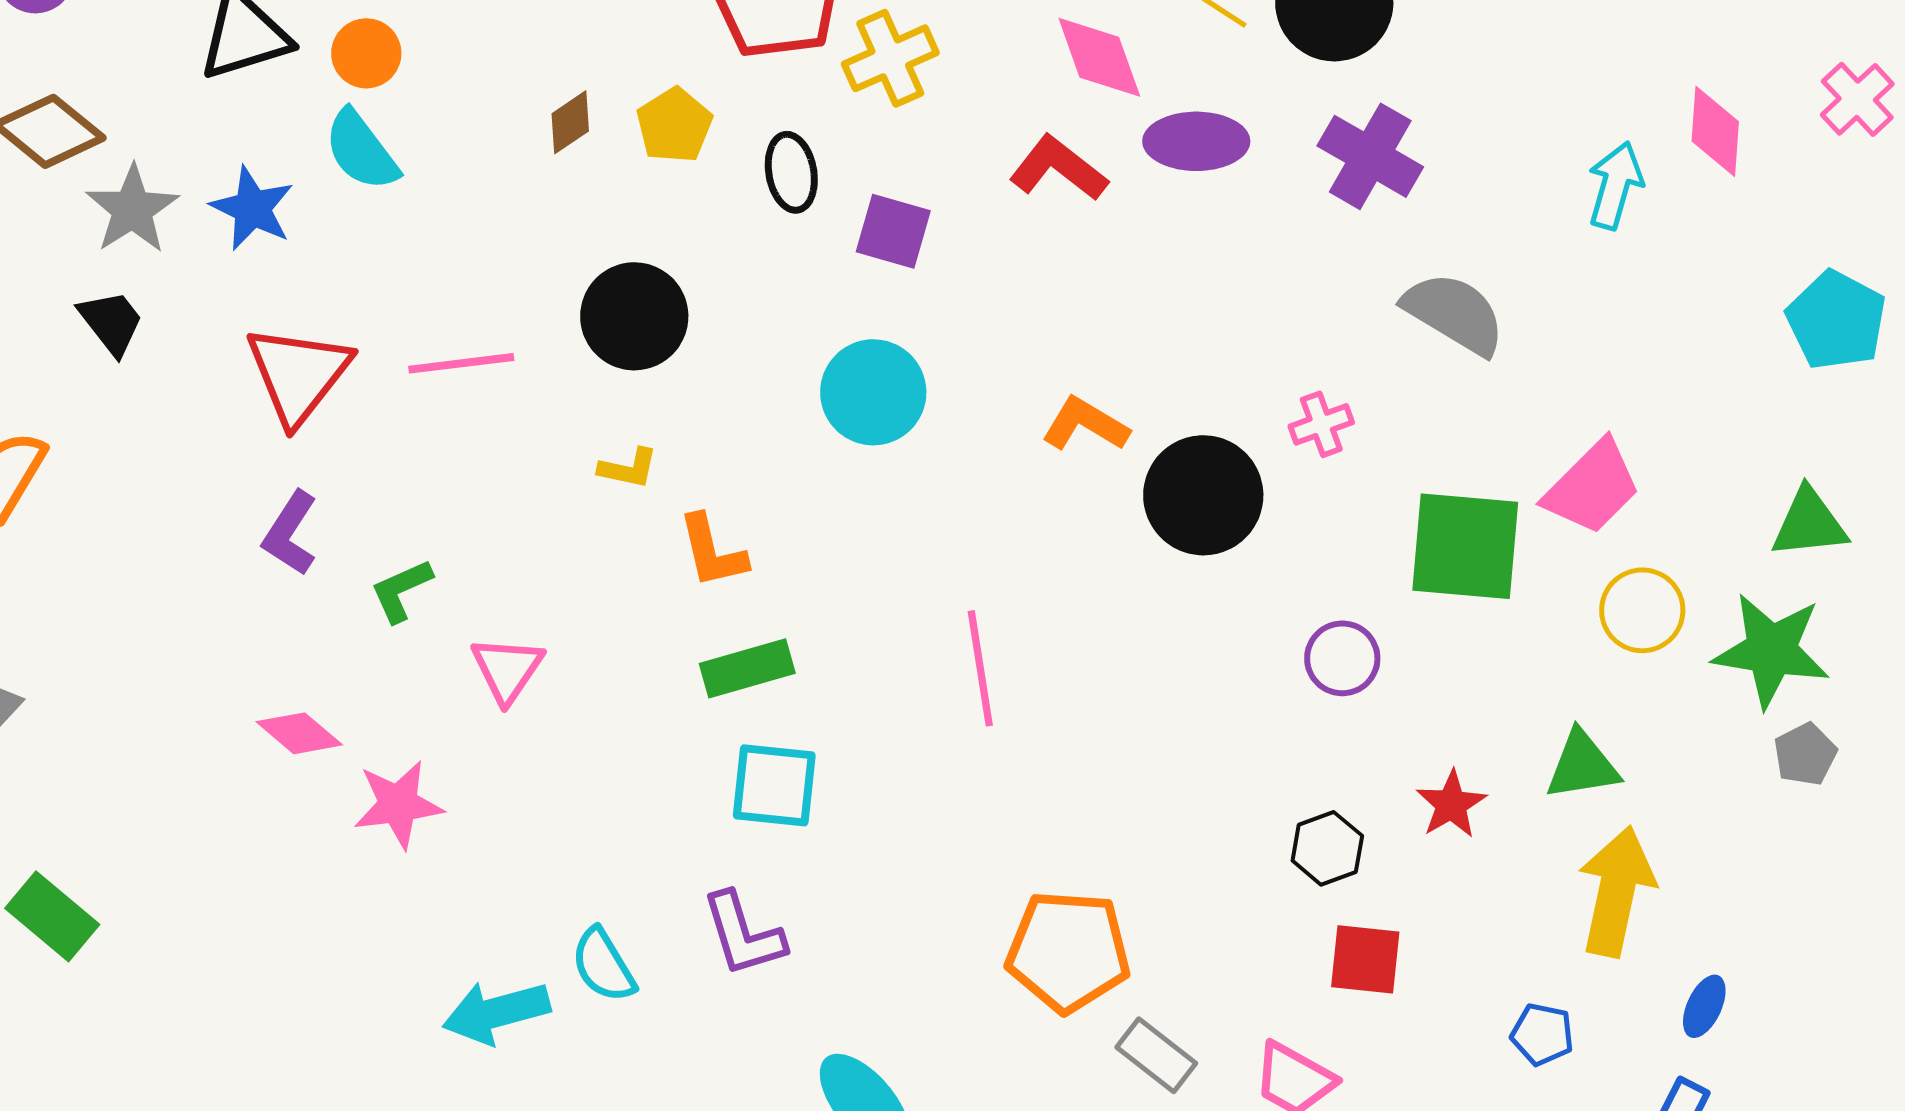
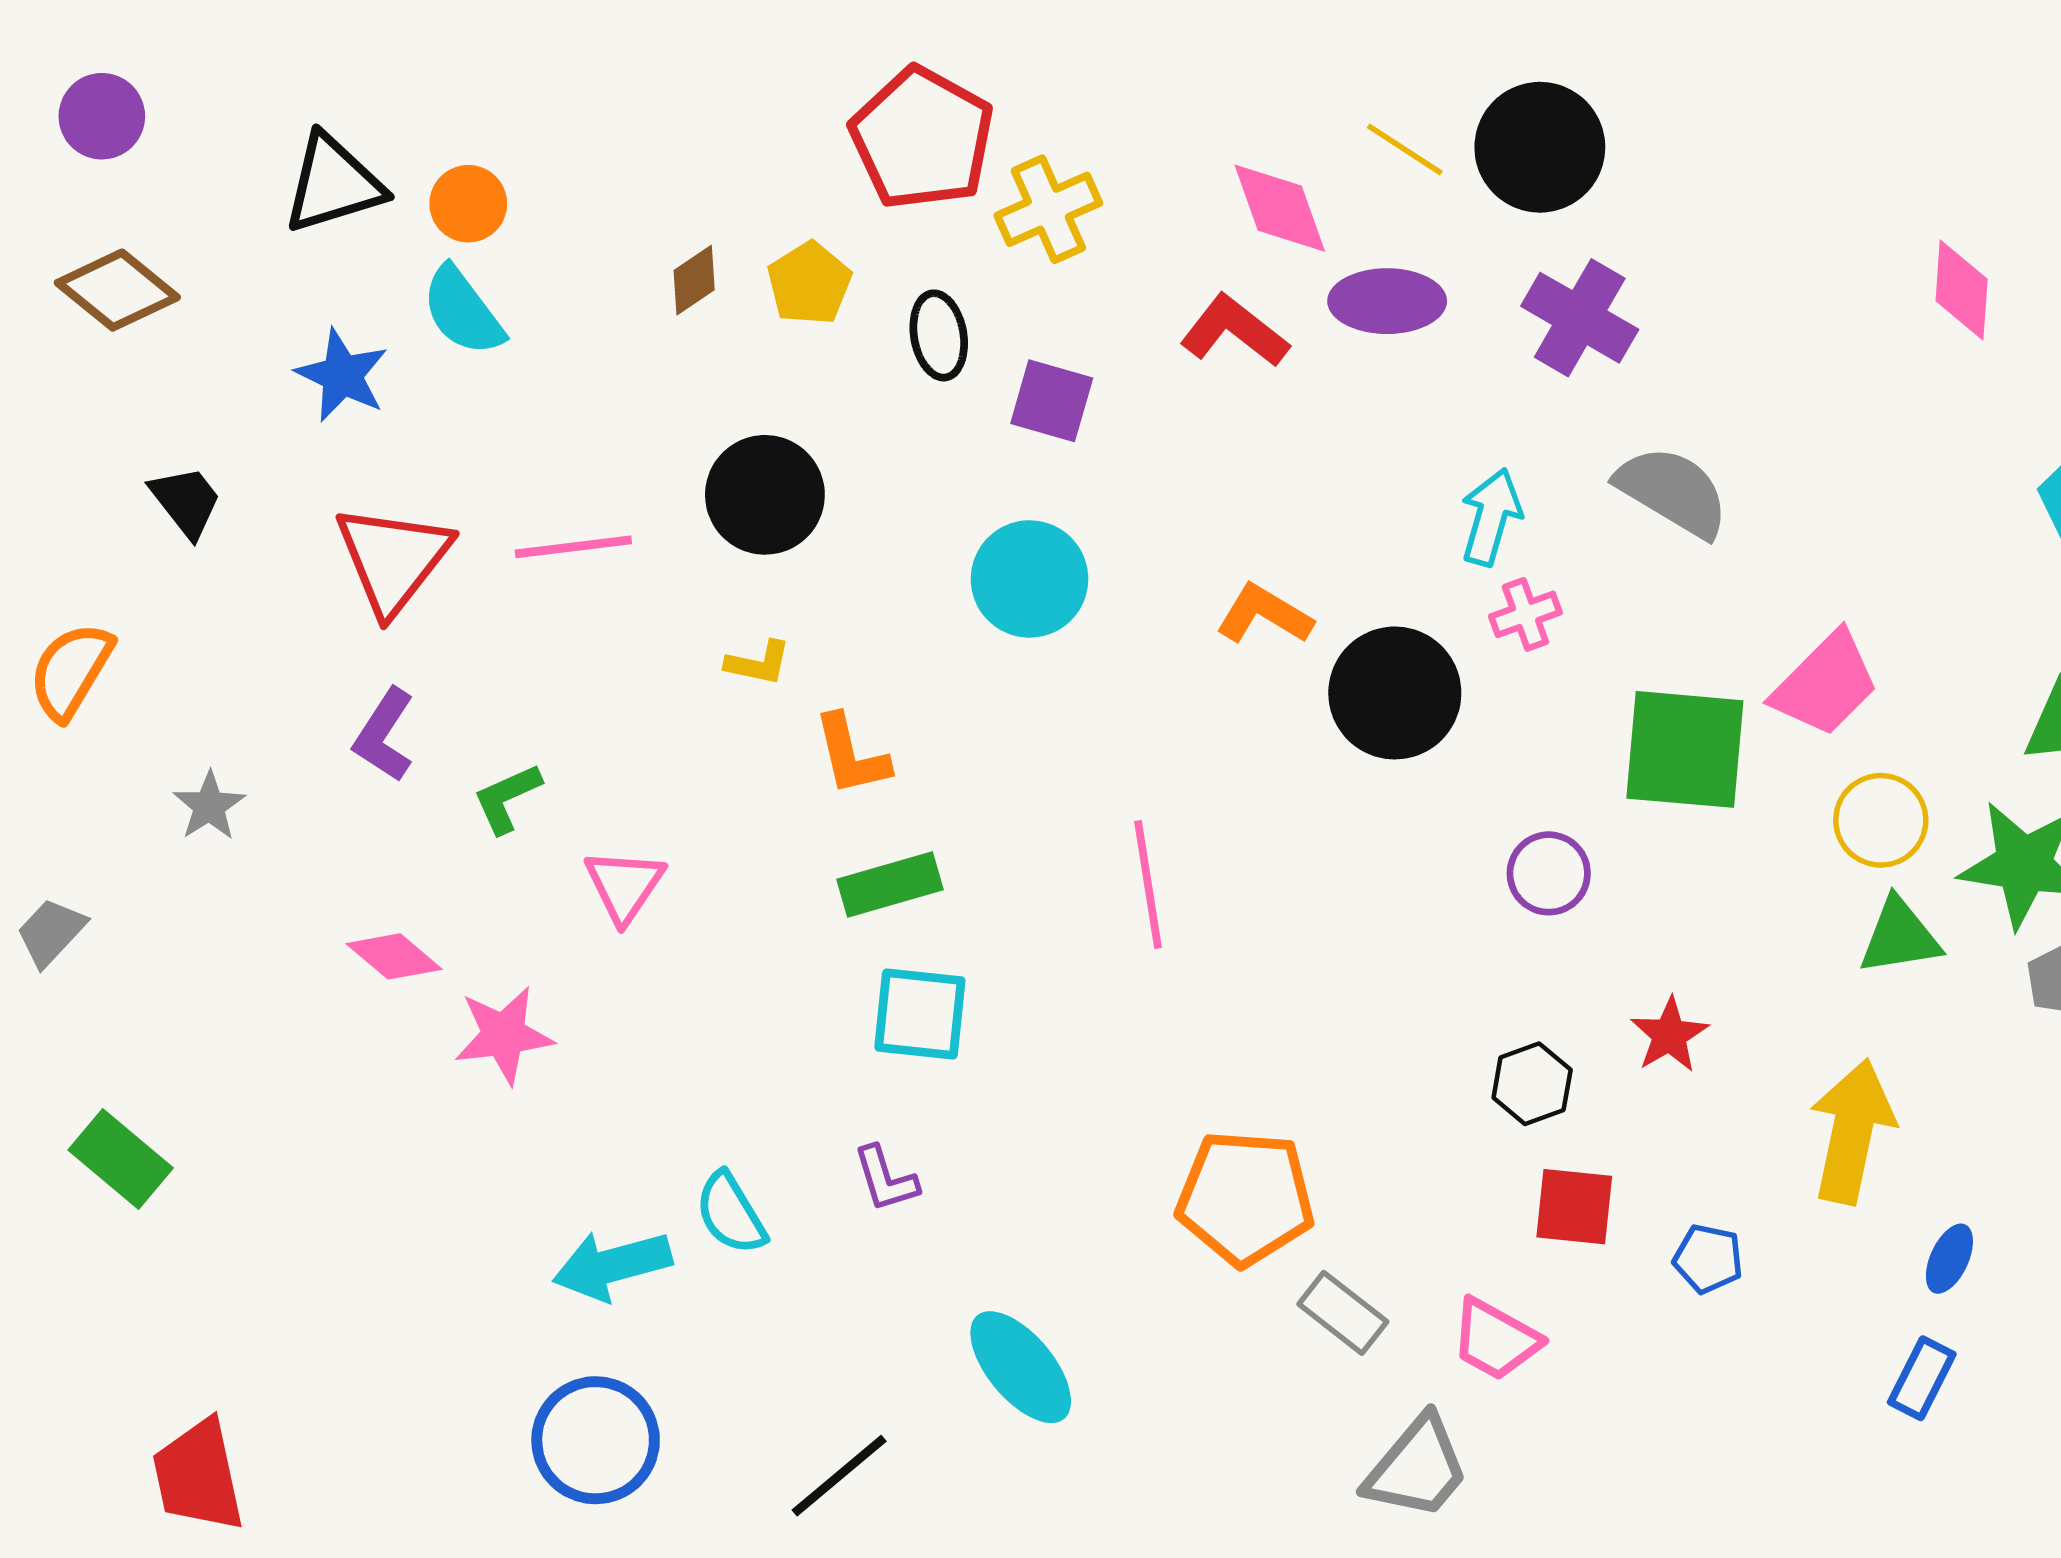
cyan arrow: (1615, 185) -> (1491, 517), moved
gray star: (132, 209) -> (209, 806), moved, size x0.7
green triangle: (1582, 765) -> (1900, 937), moved
purple L-shape: (743, 934) -> (886, 1179), size x0.7
blue pentagon: (1542, 1034) -> (1708, 1259), moved

